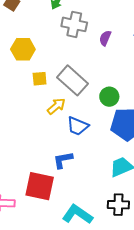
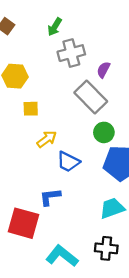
gray cross: (74, 24) -> (71, 53), turned -30
gray rectangle: (73, 80) -> (91, 97), moved

